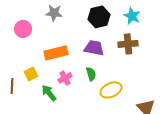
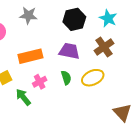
brown cross: (128, 44) -> (104, 47), turned -30
yellow ellipse: (111, 90) -> (93, 78), moved

